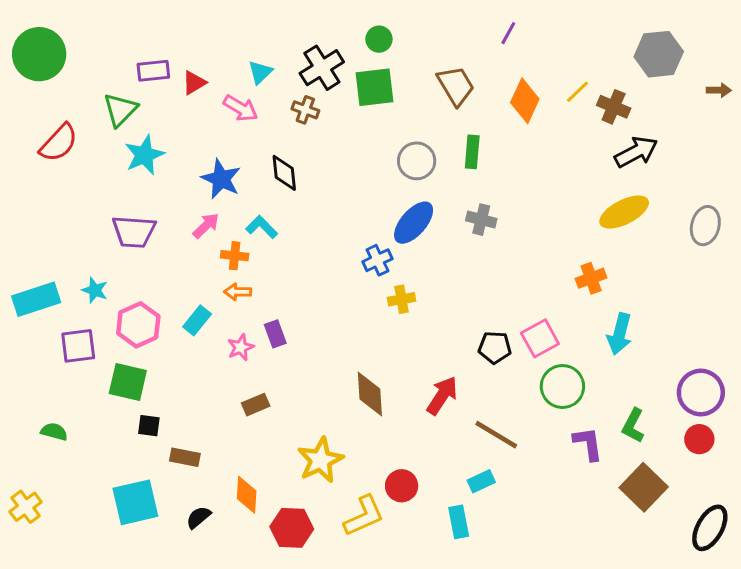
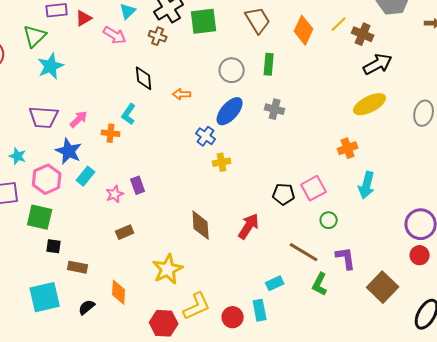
blue star: (221, 179) -> (69, 151), moved
pink arrow: (206, 226) -> (79, 119), moved
cyan L-shape: (262, 227) -> (129, 114), turned -100
blue cross: (377, 260) -> (206, 136), turned -30
orange arrow: (238, 292) -> (182, 94), moved
green circle: (562, 387) -> (329, 220), size x0.6
green L-shape: (633, 426) -> (320, 284), moved
brown line: (496, 435) -> (304, 252), moved
red circle: (402, 486) -> (233, 317), moved
red hexagon: (292, 528) -> (164, 323), moved

